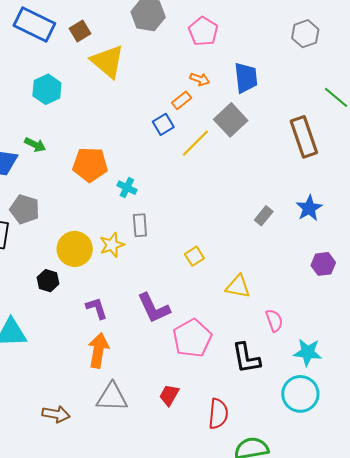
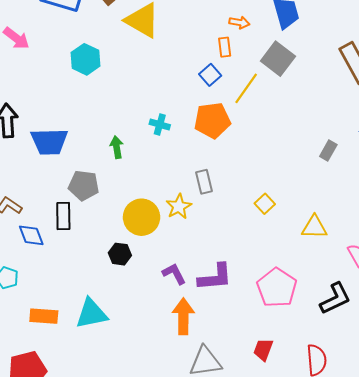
orange rectangle: (182, 100) -> (225, 47), turned -48
green arrow: (35, 145) -> (117, 147), moved, turned -115
orange pentagon: (90, 165) -> (212, 120), moved
cyan cross: (127, 188) -> (160, 124), moved
purple L-shape: (154, 308) -> (215, 277), moved, turned -60
black L-shape: (246, 358) -> (335, 299), turned -96

